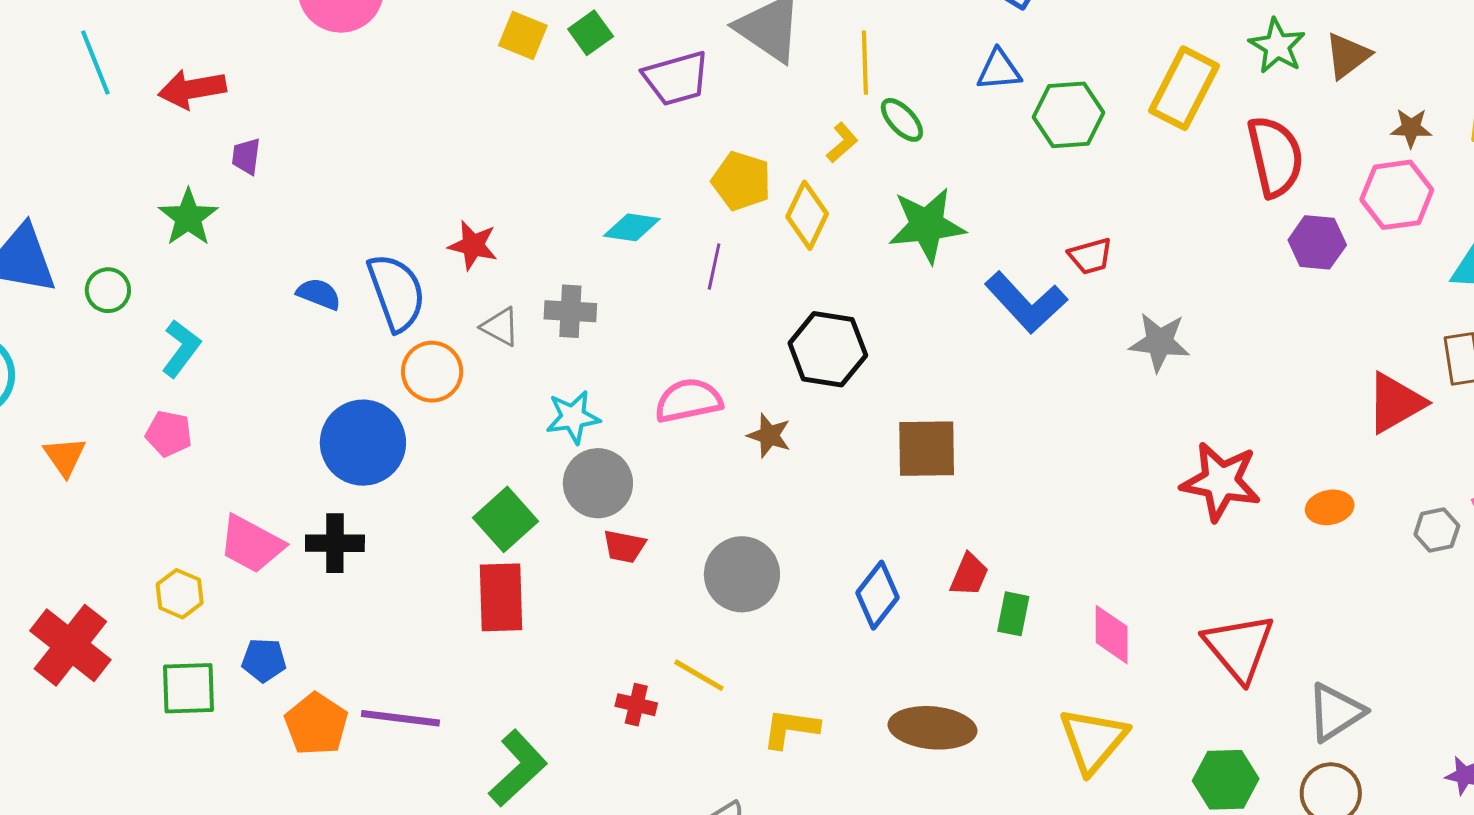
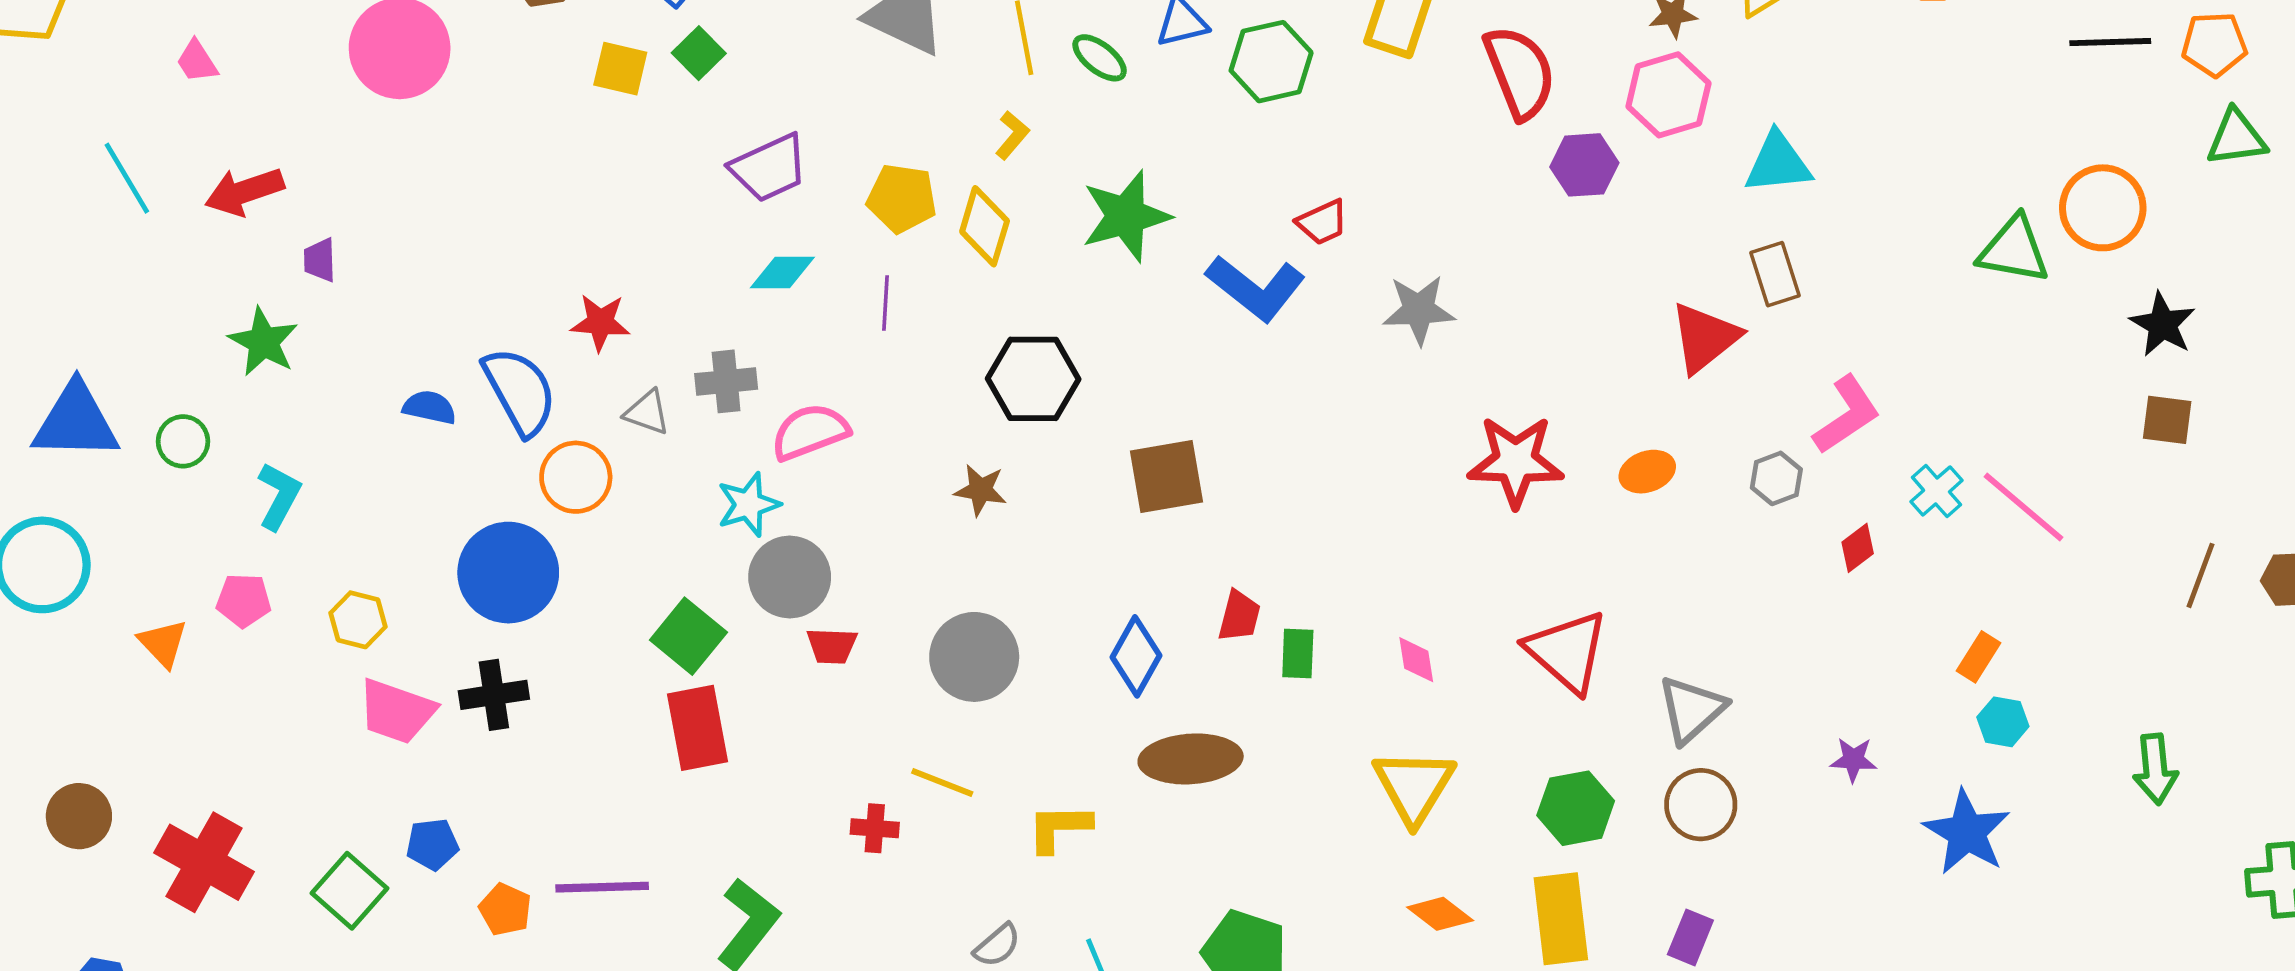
purple trapezoid: (676, 78) -> (769, 168), moved
green ellipse: (902, 120) -> (1100, 58), moved
pink semicircle: (688, 401) -> (810, 432), moved
pink pentagon: (169, 434) -> (244, 600), moved
yellow hexagon: (180, 594) -> (358, 620), moved
pink diamond: (1112, 635) -> (1416, 660), size x0.7
green square: (188, 688) -> (350, 891), turned -38
orange pentagon: (316, 724) -> (505, 909), size x0.7
brown ellipse: (933, 728) -> (1191, 759), moved

